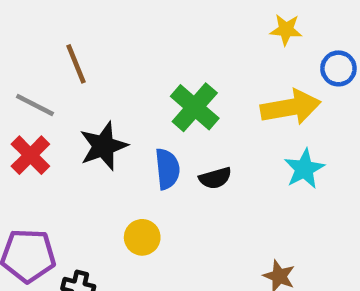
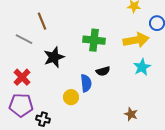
green cross: (195, 107) -> (94, 40), turned -35
red cross: (30, 155) -> (22, 77), moved
blue semicircle: (167, 169) -> (86, 83), moved

